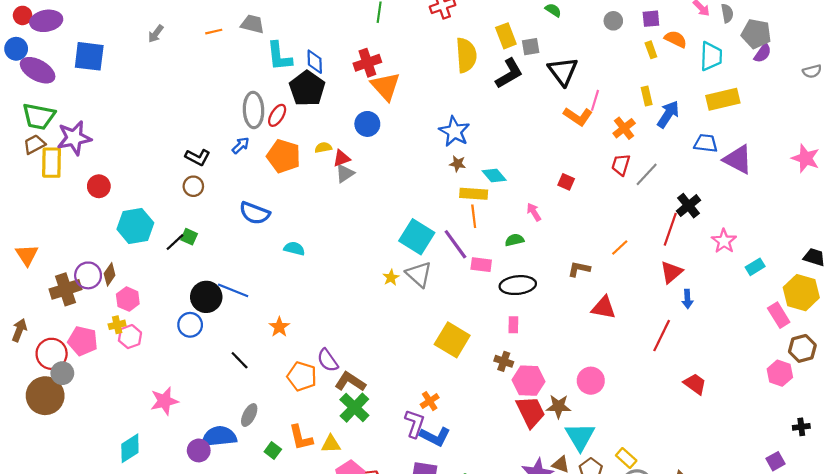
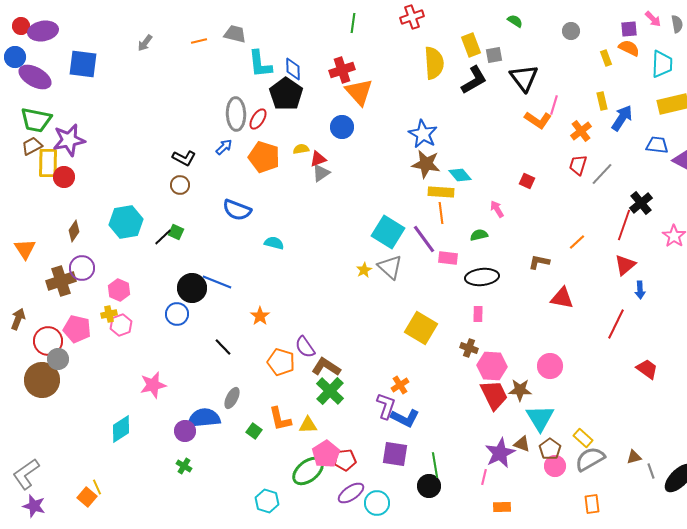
purple square: (651, 19) -> (629, 29), moved
brown star: (458, 164) -> (426, 164), size x1.8
red circle: (99, 186) -> (64, 177), moved
brown diamond: (110, 274) -> (74, 231), moved

